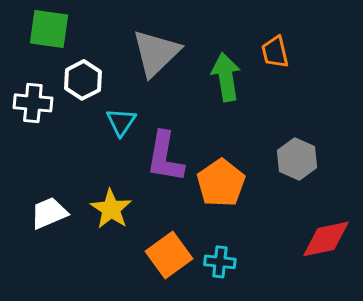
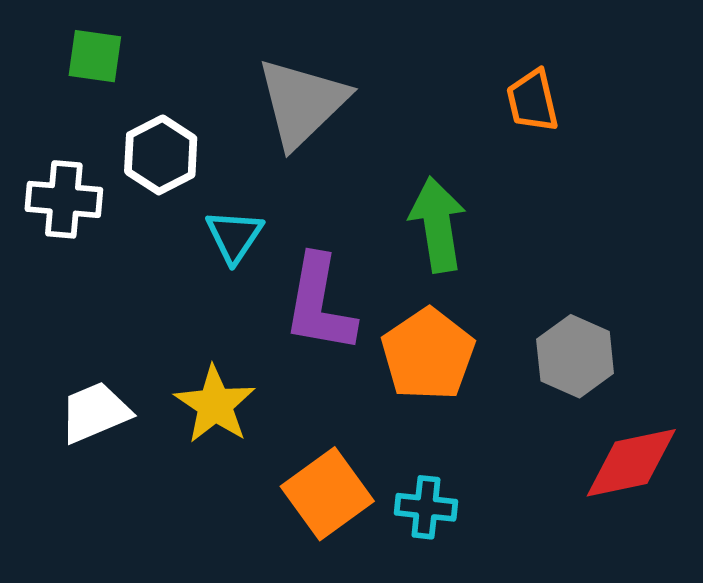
green square: (49, 29) -> (95, 56), size x0.7
green arrow: (226, 77) -> (438, 225), moved
gray hexagon: (297, 159) -> (575, 356), moved

